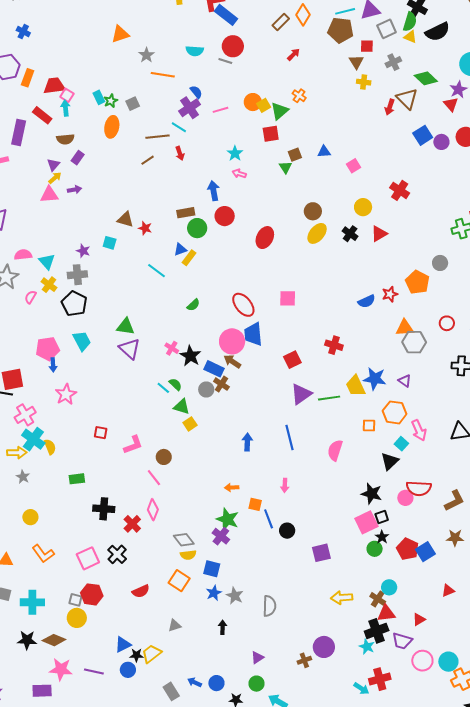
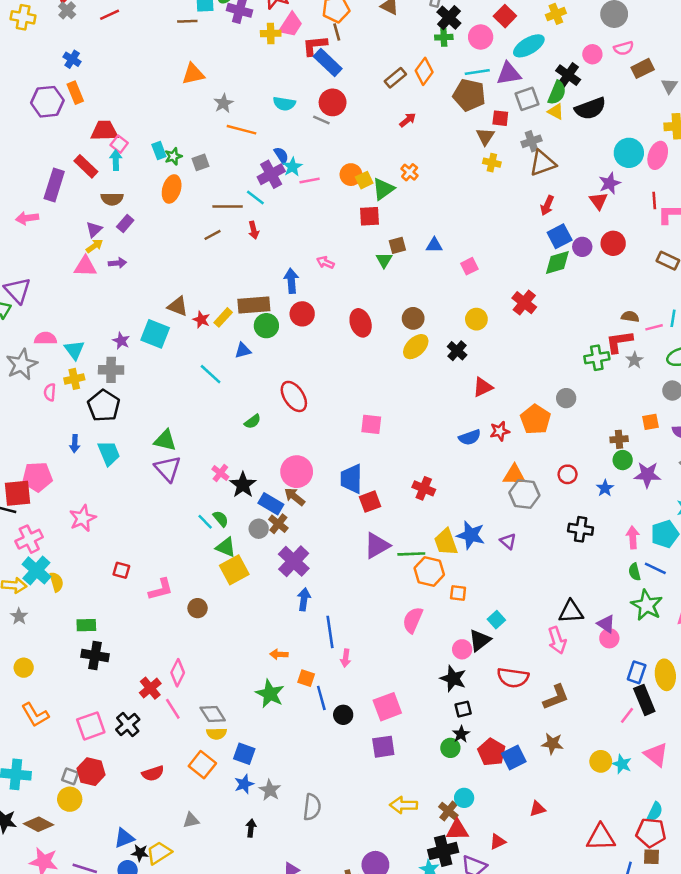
orange rectangle: (28, 78) -> (75, 93), moved, turned -48
green diamond: (426, 78) -> (557, 263), moved, turned -65
brown triangle: (407, 99) -> (543, 163), moved, turned 50
red arrow: (390, 107) -> (547, 205), moved
cyan star: (235, 153) -> (292, 167), moved
brown rectangle: (186, 213) -> (254, 305), size x1.4
red triangle: (379, 234) -> (483, 387), moved
red ellipse: (265, 238) -> (361, 323), moved, turned -50
cyan square: (110, 243) -> (155, 334), size x1.6
yellow rectangle: (189, 258) -> (223, 317), moved
yellow cross: (49, 285) -> (74, 379), turned 35
pink semicircle: (31, 297) -> (50, 392), turned -32
red ellipse: (243, 305) -> (294, 396), moved
blue trapezoid: (253, 334) -> (351, 479), moved
pink pentagon: (48, 349) -> (37, 477), moved
blue arrow: (53, 365) -> (75, 444), moved
orange hexagon: (395, 412) -> (429, 571), moved
yellow square: (190, 424) -> (234, 570), size x1.6
pink arrow: (419, 430) -> (557, 640), moved
blue line: (290, 438) -> (330, 632), moved
pink line: (154, 478) -> (173, 709), moved
pink circle: (405, 498) -> (462, 649), moved
black cross: (104, 509) -> (95, 655), moved
pink square: (366, 522) -> (387, 707), moved
purple cross: (221, 536) -> (294, 561), moved, size x1.4

